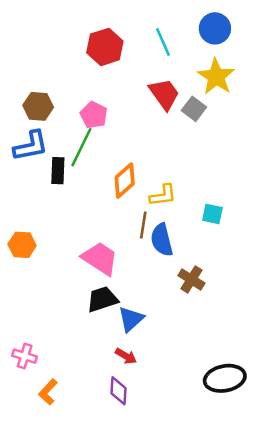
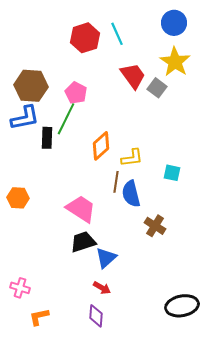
cyan line: (163, 42) -> (117, 34), moved
brown hexagon: (38, 106) -> (31, 86), size x1.4
orange L-shape: (48, 392) -> (39, 317), turned 35

